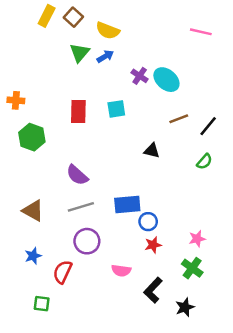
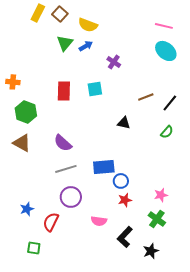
cyan ellipse: (166, 80) -> (166, 51), moved
brown triangle: (33, 211) -> (22, 143), moved

